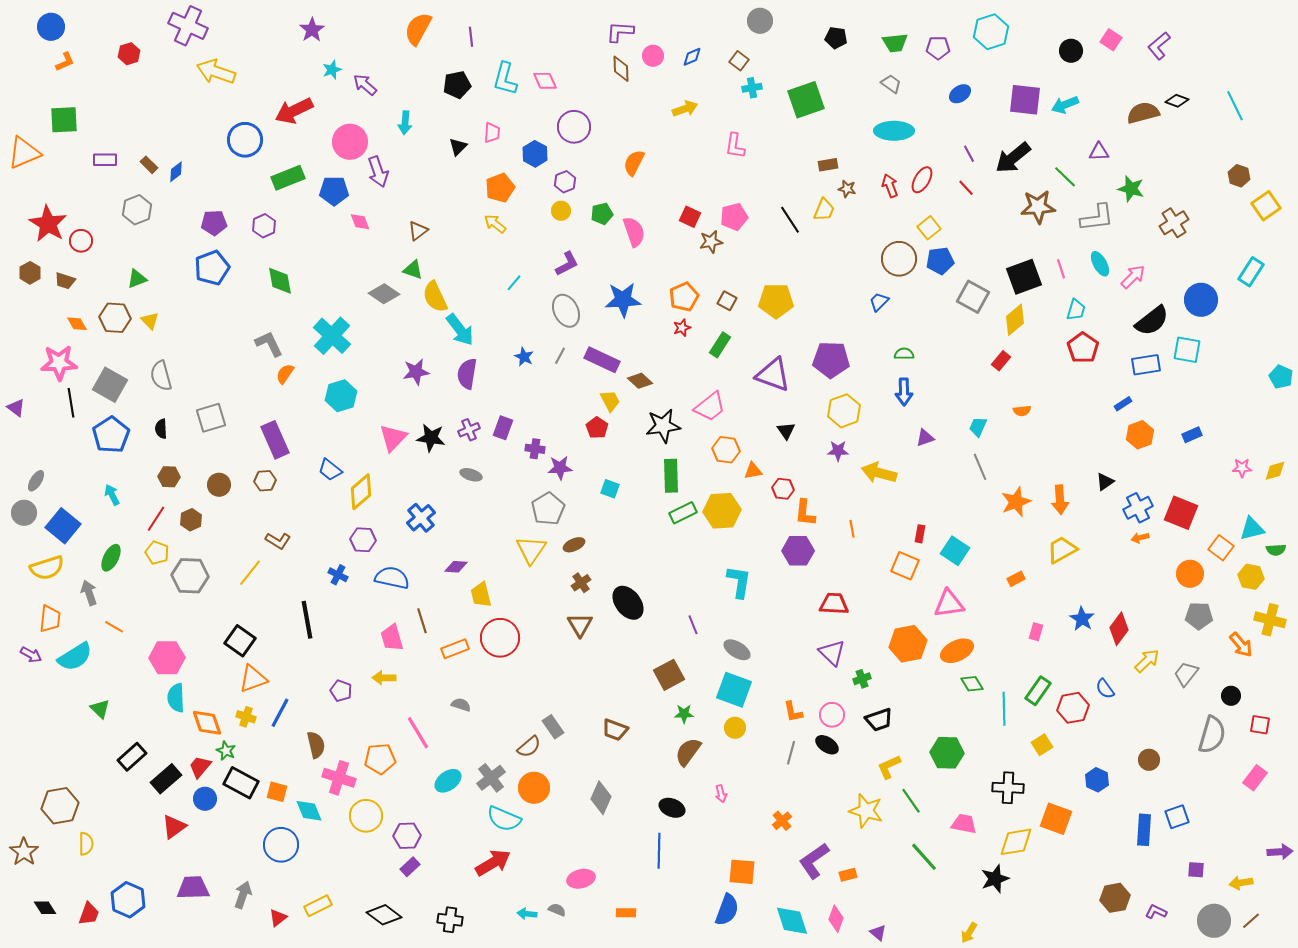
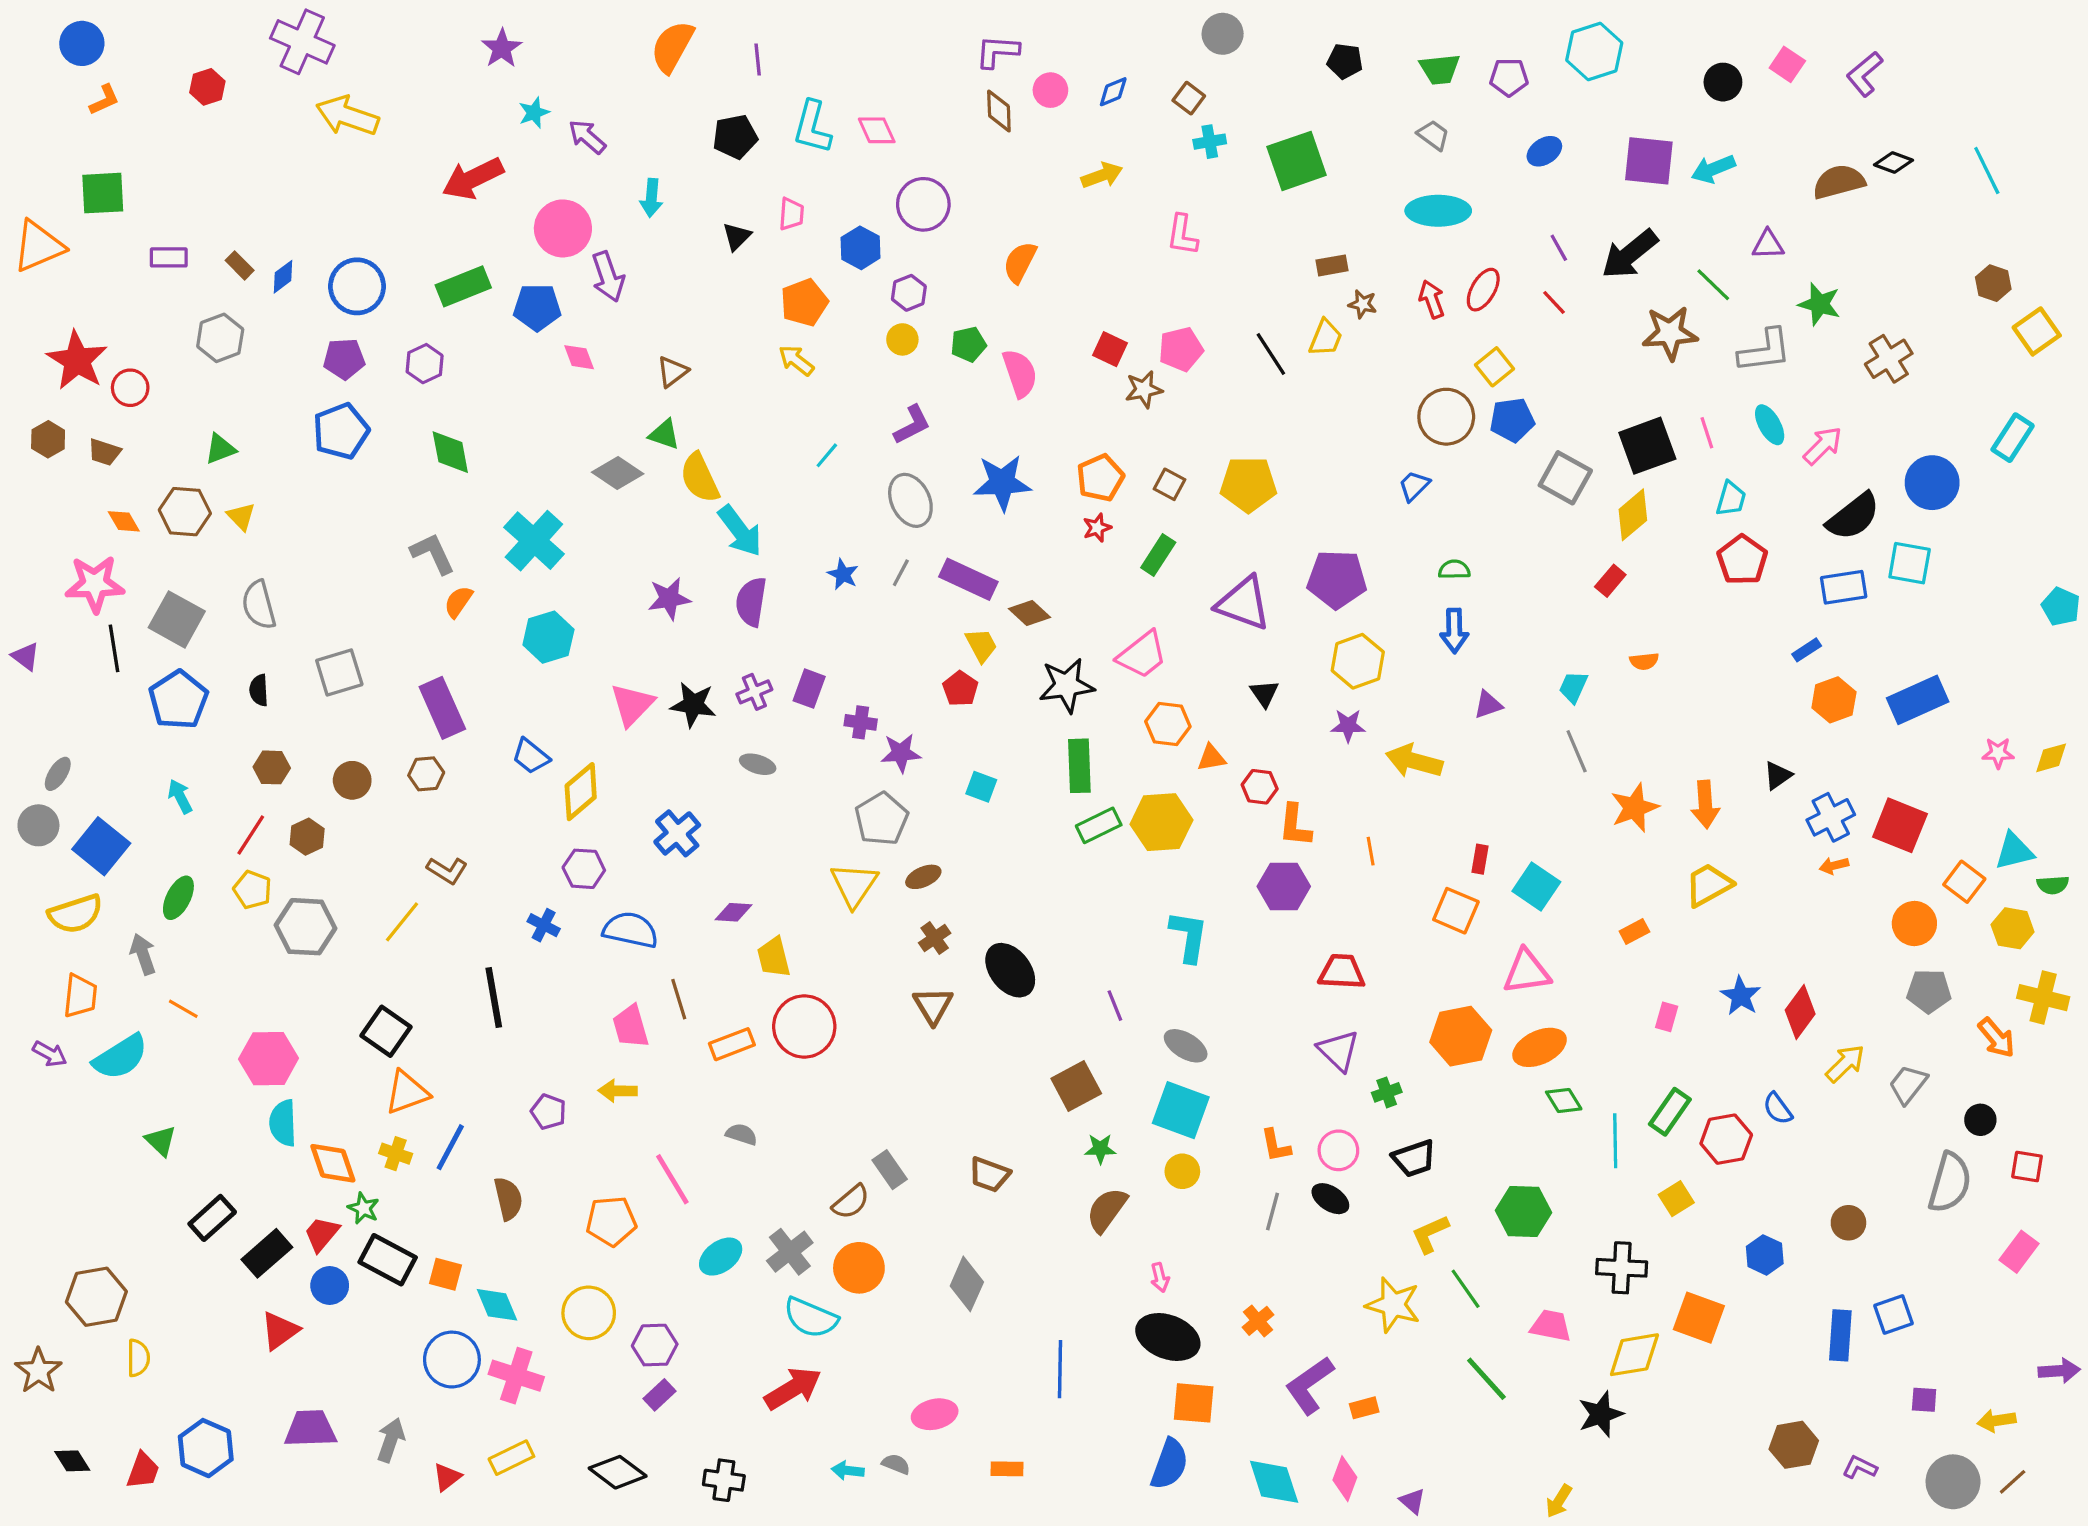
blue circle: (245, 140) -> (357, 286), moved
blue rectangle: (1192, 435) -> (1918, 700), size x1.8
pink cross: (339, 778) -> (516, 1376), moved
black ellipse: (672, 808) -> (1168, 1337), moved, size x1.5

